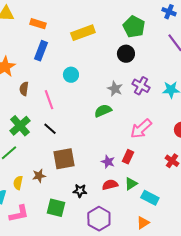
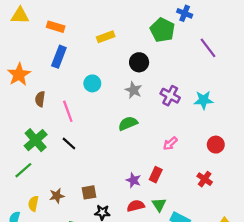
blue cross: (169, 12) -> (185, 13), moved
yellow rectangle: (83, 33) -> (106, 37), size x0.7
black circle: (126, 54) -> (139, 62), moved
gray star: (115, 89) -> (133, 90), moved
pink arrow: (141, 129) -> (170, 143), size x0.6
brown square: (64, 159) -> (89, 192), moved, size x0.6
green triangle: (131, 184) -> (159, 205), turned -32

